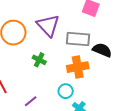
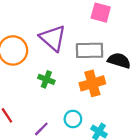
cyan circle: (66, 91) -> (73, 119), moved

